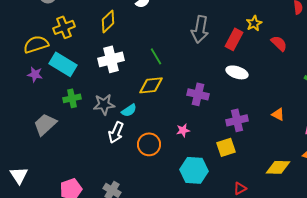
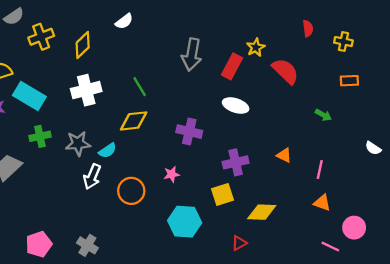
yellow cross: (64, 27) -> (41, 37), moved
red semicircle: (279, 43) -> (285, 71), size x1.4
yellow diamond: (278, 167) -> (262, 212), moved

